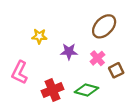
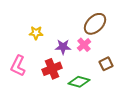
pink cross: (97, 58) -> (84, 45), moved
red cross: (52, 90) -> (52, 69), moved

